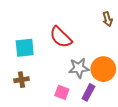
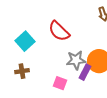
cyan square: (25, 48) -> (25, 41), turned -36
purple rectangle: (88, 92) -> (85, 72), moved

